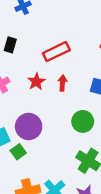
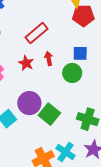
green circle: (83, 121) -> (72, 73), moved
green square: (18, 152) -> (49, 114), moved, size x1.5

